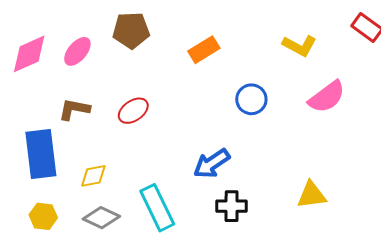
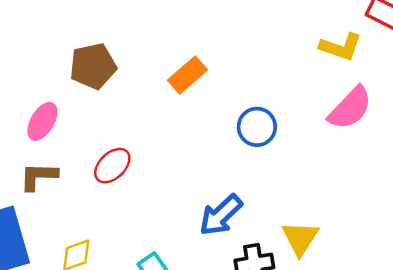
yellow L-shape: (299, 46) -> (341, 47), moved
pink ellipse: (77, 51) -> (42, 121), moved
yellow triangle: (312, 195) -> (300, 238), moved, turned -40

